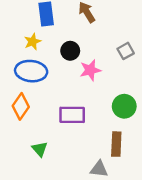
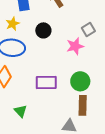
pink star: (90, 70) -> (75, 46), moved
green circle: (124, 106) -> (80, 81), moved

